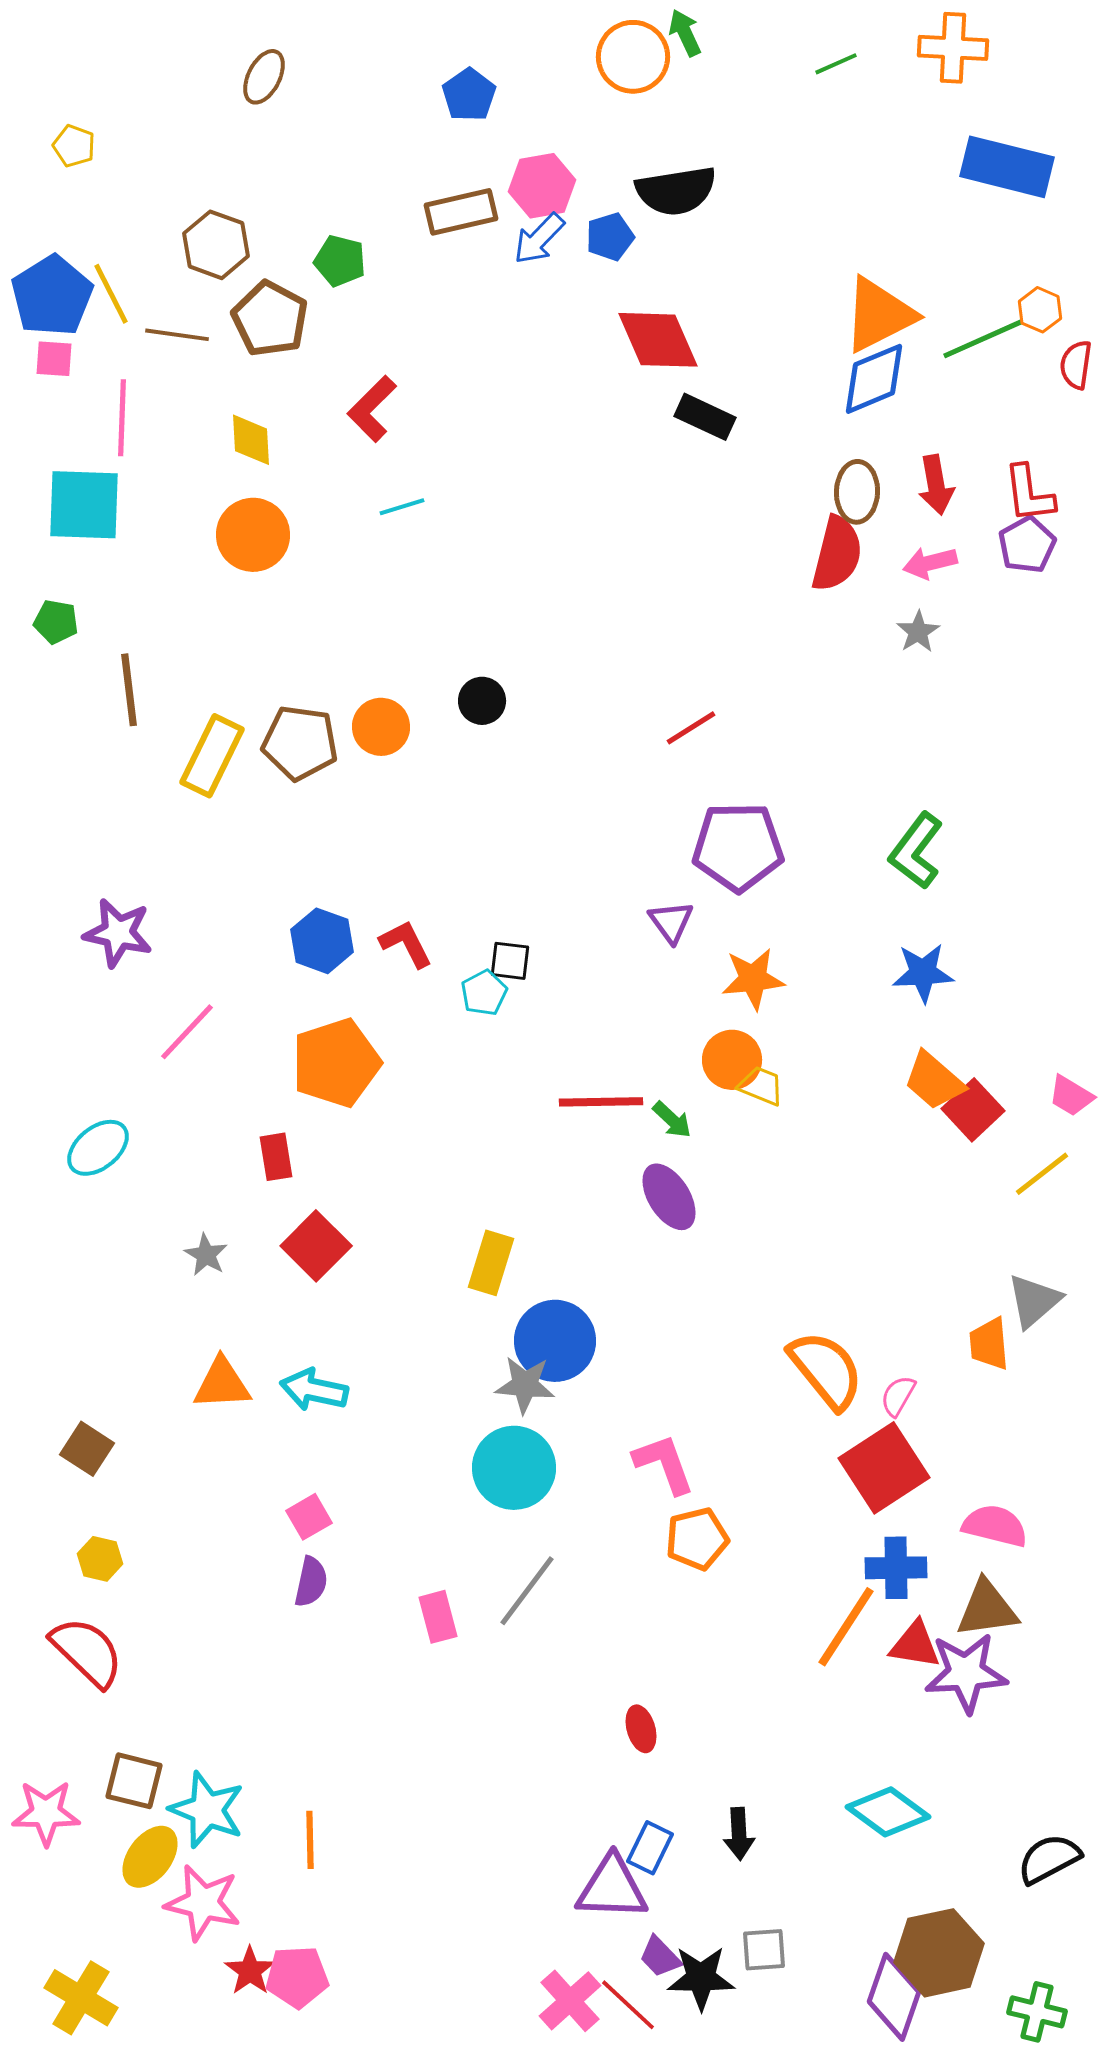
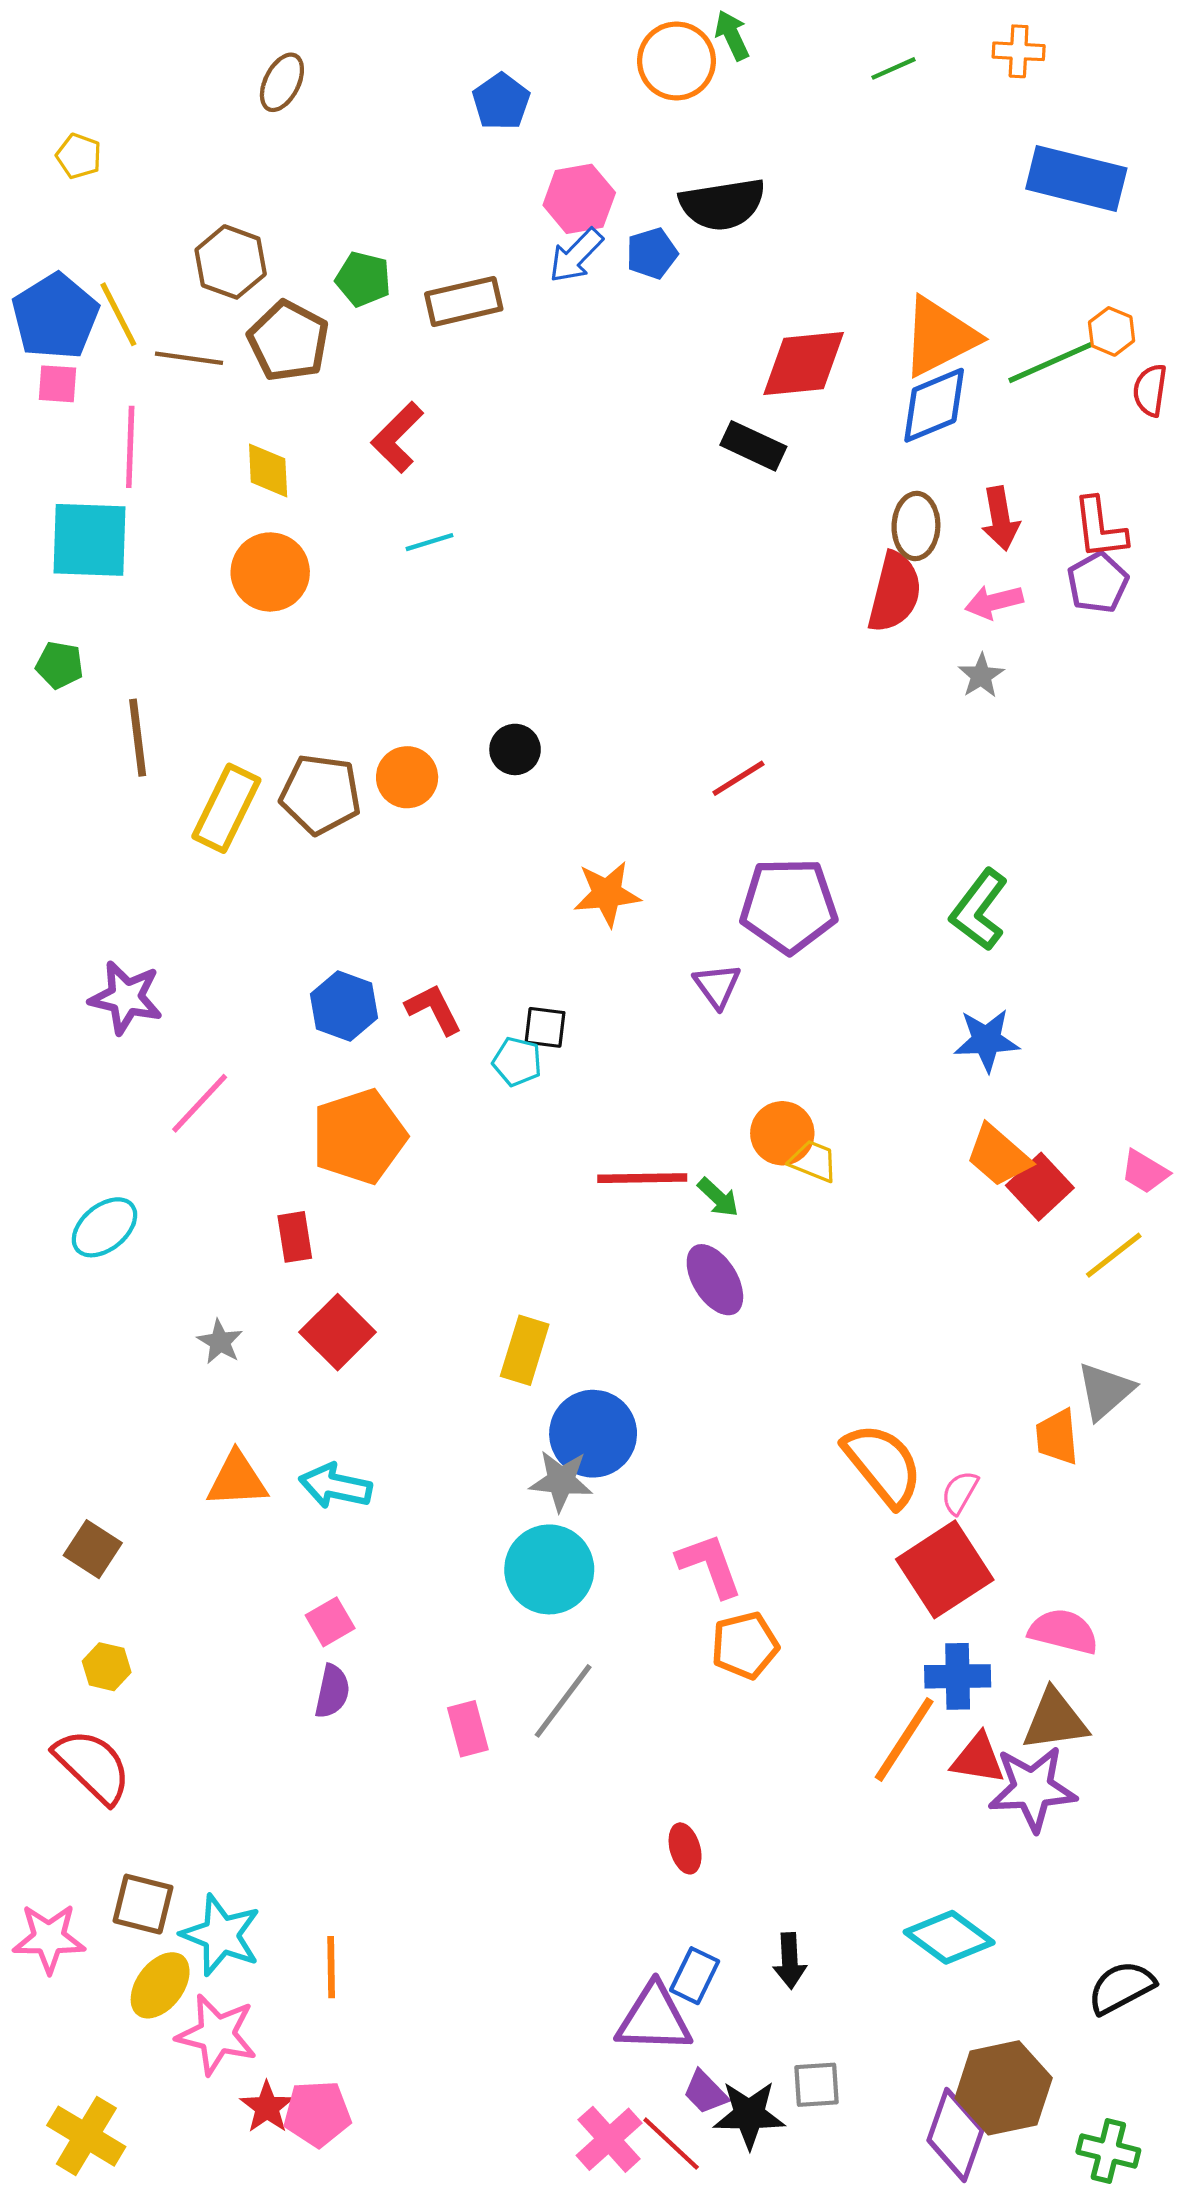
orange cross: (953, 48) -> (1019, 51), size x0.7
brown rectangle: (461, 212) -> (464, 301), moved
red diamond: (658, 340) -> (804, 363), moved, turned -72
orange star: (753, 979) -> (607, 894), moved
cyan pentagon: (484, 993) -> (517, 1062), turned -30

